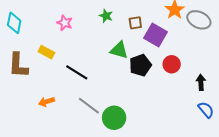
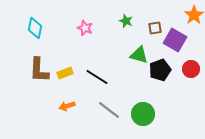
yellow rectangle: (46, 52) -> (65, 73), moved, turned -49
green circle: (114, 118) -> (143, 114), moved

